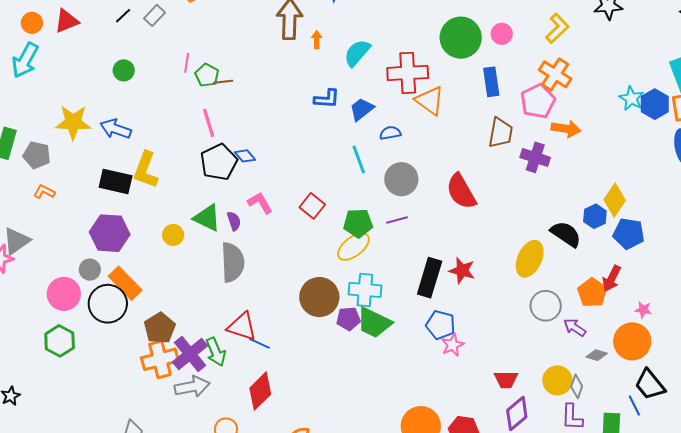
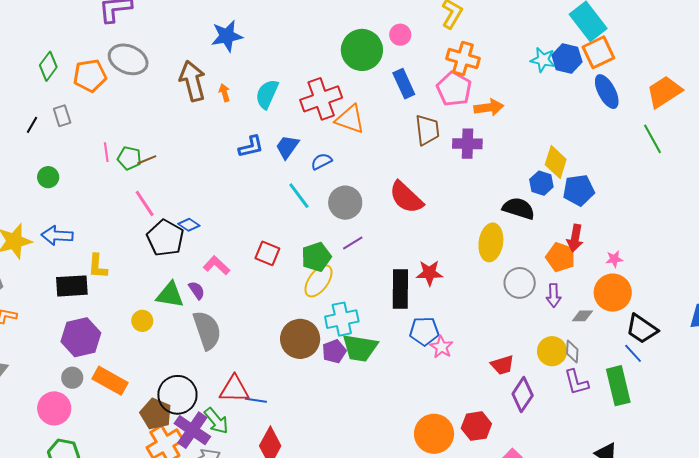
gray rectangle: (154, 15) -> (62, 116), turned -45
yellow L-shape: (146, 170) -> (98, 266), size x0.7
black circle: (108, 304) -> (177, 395), moved
purple arrow: (575, 327) -> (554, 295), turned -110

